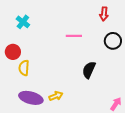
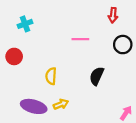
cyan cross: (23, 22) -> (25, 24), turned 32
yellow semicircle: (24, 68) -> (51, 76), moved

